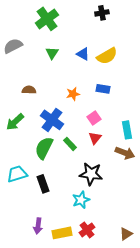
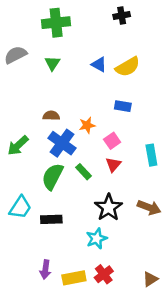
green cross: (47, 19) -> (56, 23), turned 30
green triangle: (52, 53) -> (52, 63), moved
brown semicircle: (29, 90) -> (51, 116), moved
orange star: (73, 94) -> (87, 125), moved
brown arrow: (125, 153) -> (149, 208), moved
cyan trapezoid: (17, 174) -> (20, 208), turned 140
black star: (91, 174) -> (109, 208), turned 30
black rectangle: (43, 184) -> (51, 219), turned -72

